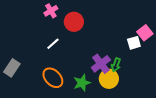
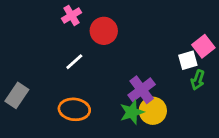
green arrow: (116, 65) -> (198, 80), moved
orange ellipse: (53, 78) -> (74, 109), turned -40
green star: (82, 83) -> (132, 112), moved

